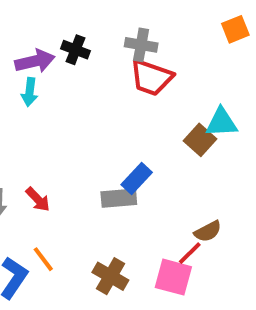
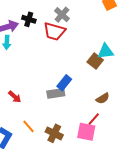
gray cross: (141, 45) -> (62, 15), turned 35
red trapezoid: (151, 78) -> (54, 31), moved
brown semicircle: (208, 231) -> (103, 98), moved
orange line: (43, 259) -> (28, 126), moved

